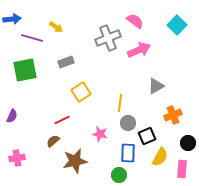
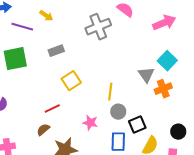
cyan square: (177, 25) -> (167, 61), moved
pink arrow: (139, 50) -> (164, 23), moved
gray triangle: (156, 86) -> (146, 75), turned -36
orange cross: (173, 115) -> (163, 89), moved

